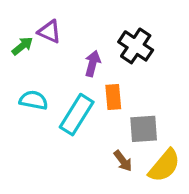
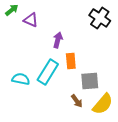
green arrow: (22, 46) -> (12, 10), moved
black cross: (136, 46) -> (100, 18), moved
cyan semicircle: (34, 100) -> (21, 79), moved

